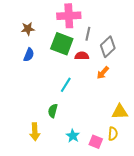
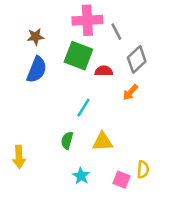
gray line: (88, 34) -> (116, 32), moved, turned -40
blue semicircle: (29, 55) -> (37, 70), size x1.5
yellow triangle: (120, 112) -> (102, 142), moved
yellow arrow: (35, 132) -> (19, 157), moved
cyan star: (73, 136) -> (81, 176), moved

